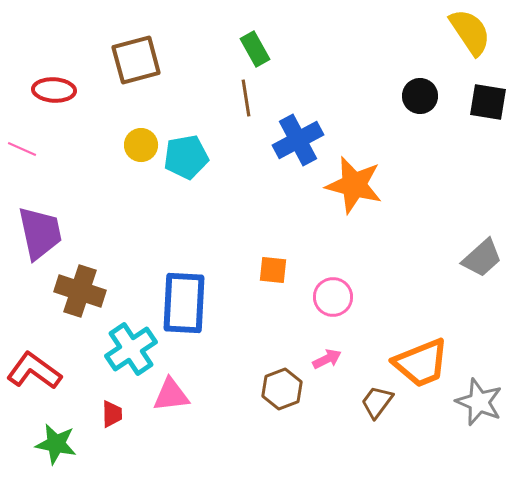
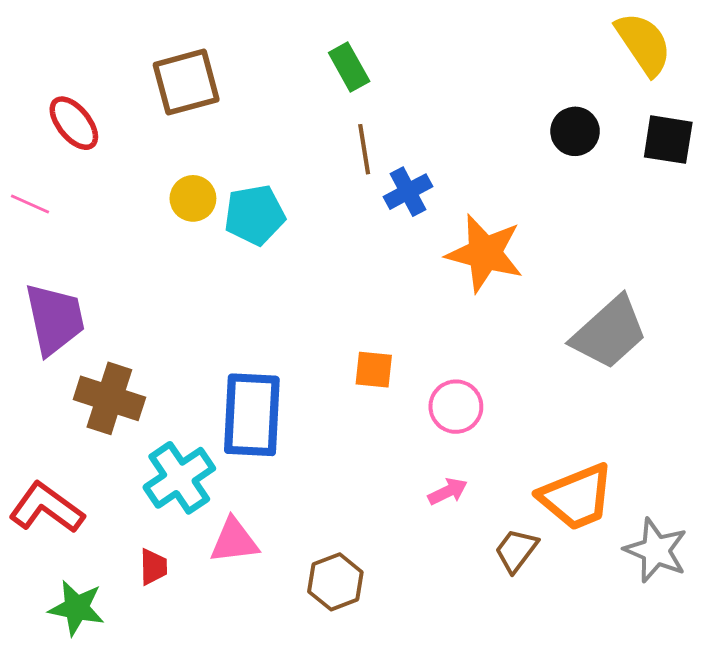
red ellipse: (54, 90) -> (74, 123), turned 48
brown line: (246, 98) -> (364, 149), moved
blue cross: (298, 140) -> (408, 192), size x0.7
gray trapezoid: (482, 258) -> (609, 333), moved, size x1.4
brown hexagon: (282, 389) -> (335, 582), moved

